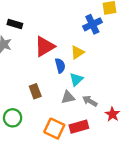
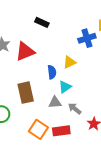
black rectangle: (15, 24) -> (42, 22), moved
red triangle: (45, 46) -> (25, 51), moved
brown rectangle: (35, 91) -> (26, 93), size x1.5

